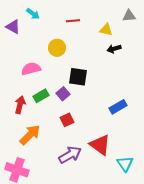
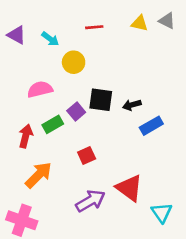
cyan arrow: (33, 14) -> (50, 39), moved
gray triangle: (129, 16) -> (167, 21), turned 32
yellow triangle: (106, 30) -> (140, 23), moved
black arrow: (114, 49) -> (132, 105), moved
purple square: (63, 94) -> (76, 111), moved
blue rectangle: (118, 107) -> (151, 126), moved

